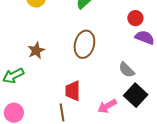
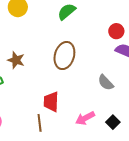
brown star: (36, 50) -> (16, 60), turned -30
black square: (136, 95) -> (113, 122), moved, size x0.6

